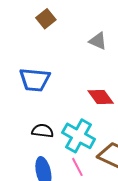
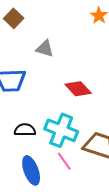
gray triangle: (98, 41) -> (45, 49), moved

